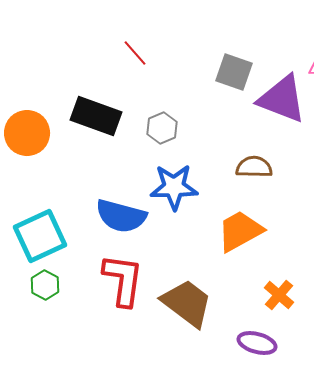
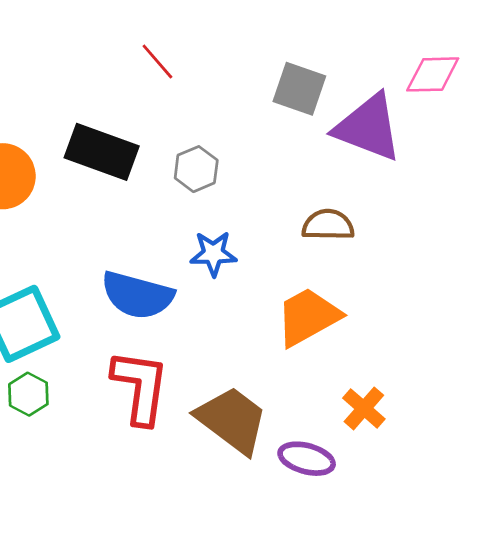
blue star: (174, 187) -> (213, 254), size x0.7
purple ellipse: (257, 343) -> (307, 459), moved

